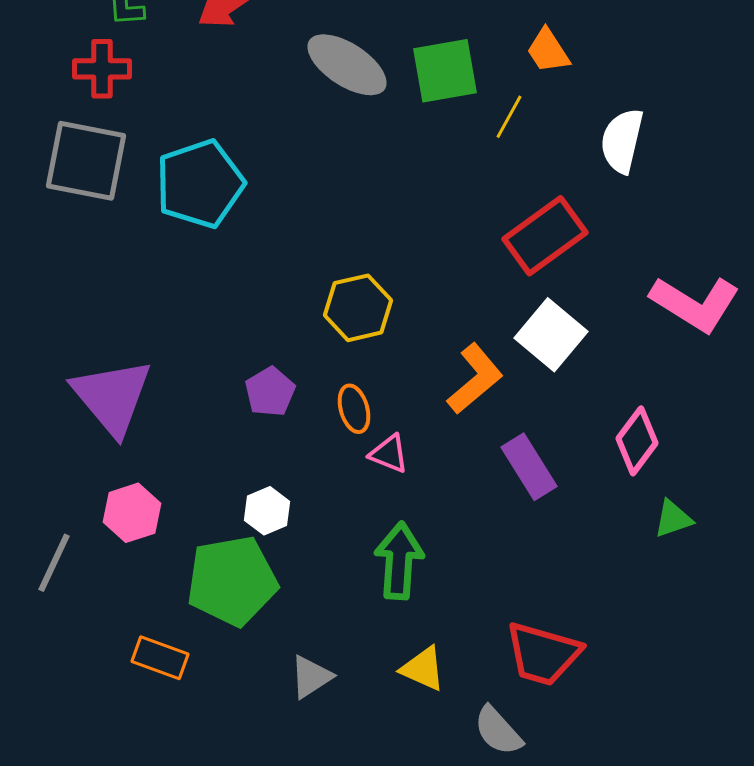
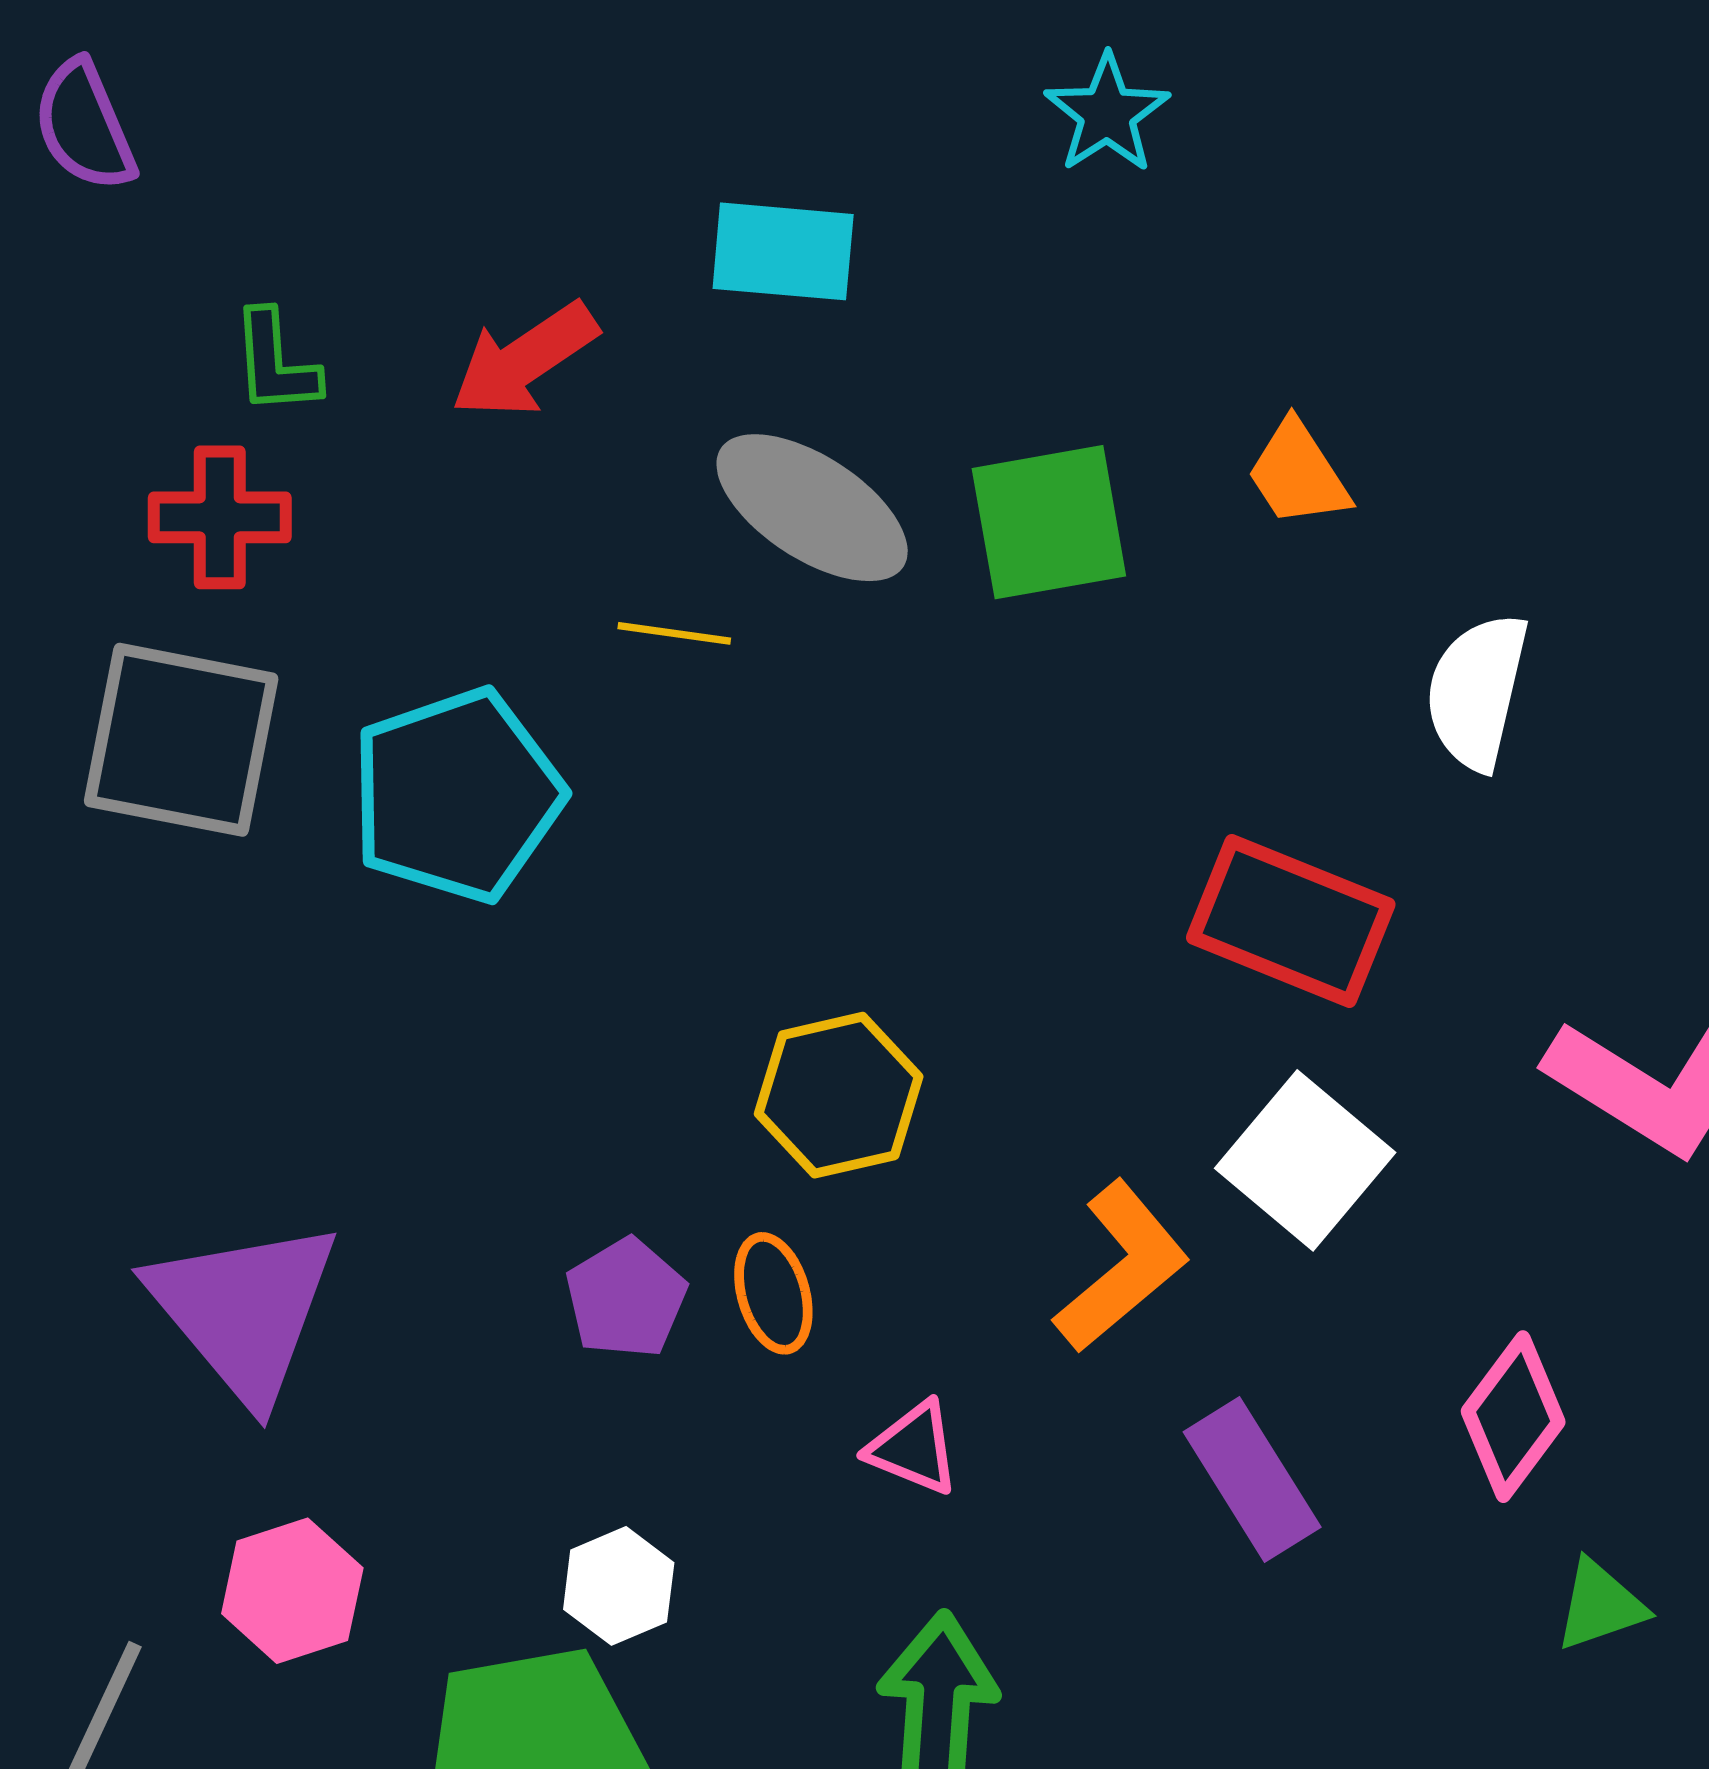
yellow line: (509, 117) -> (674, 633), moved, turned 69
red rectangle: (545, 236) -> (1291, 921), turned 58
orange ellipse: (354, 409) -> (773, 1293), moved

